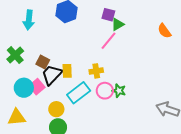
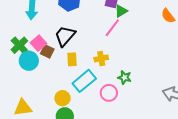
black trapezoid: (52, 75) -> (65, 36), moved
pink square: (37, 87) -> (38, 43), moved
cyan circle: (24, 88) -> (29, 61), moved
pink circle: (105, 91) -> (109, 93), moved

